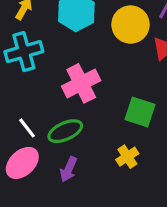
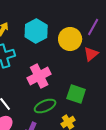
green ellipse: (65, 131) -> (45, 106), moved

